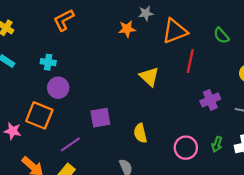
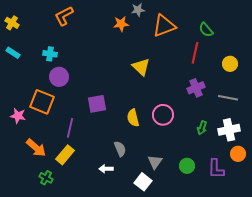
red line: (190, 61) -> (195, 53), moved
purple line: (70, 144) -> (70, 128), turned -42
pink circle: (186, 148) -> (163, 115), moved

